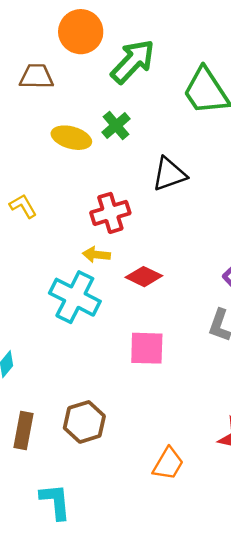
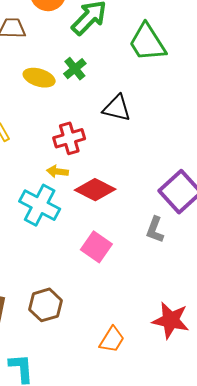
black triangle: (169, 174) -> (117, 108), turned 32
red diamond: (144, 277) -> (95, 190), size x1.4
pink square: (147, 348) -> (96, 247), turned 32

